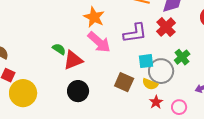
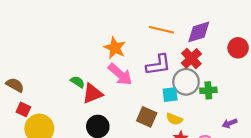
green cross: (182, 57) -> (208, 90), turned 35
gray circle: (161, 71) -> (186, 82), moved

